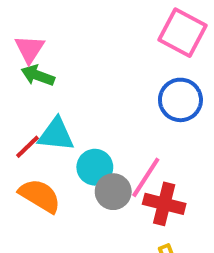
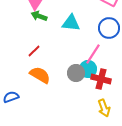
cyan triangle: (56, 135) -> (71, 23), moved
cyan circle: (95, 167) -> (88, 69), moved
pink line: (146, 177) -> (93, 54), moved

